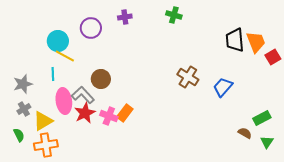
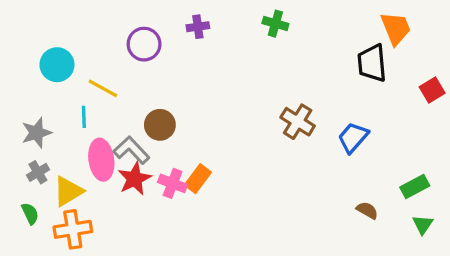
cyan circle: (58, 41) -> (57, 65), moved
orange trapezoid: (256, 42) -> (396, 28), moved
brown semicircle: (245, 133) -> (367, 210), moved

